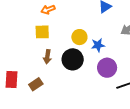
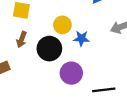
purple circle: (107, 68) -> (71, 73), moved

